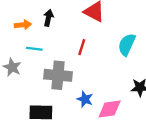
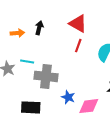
red line: (82, 47) -> (78, 46), moved
cyan line: (34, 49) -> (27, 62), moved

